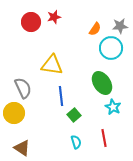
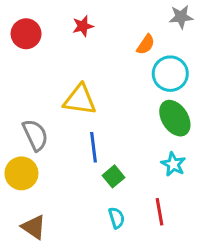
red circle: (31, 22) -> (26, 34), moved
gray star: (120, 26) -> (181, 17), moved
green ellipse: (102, 83) -> (175, 118), moved

